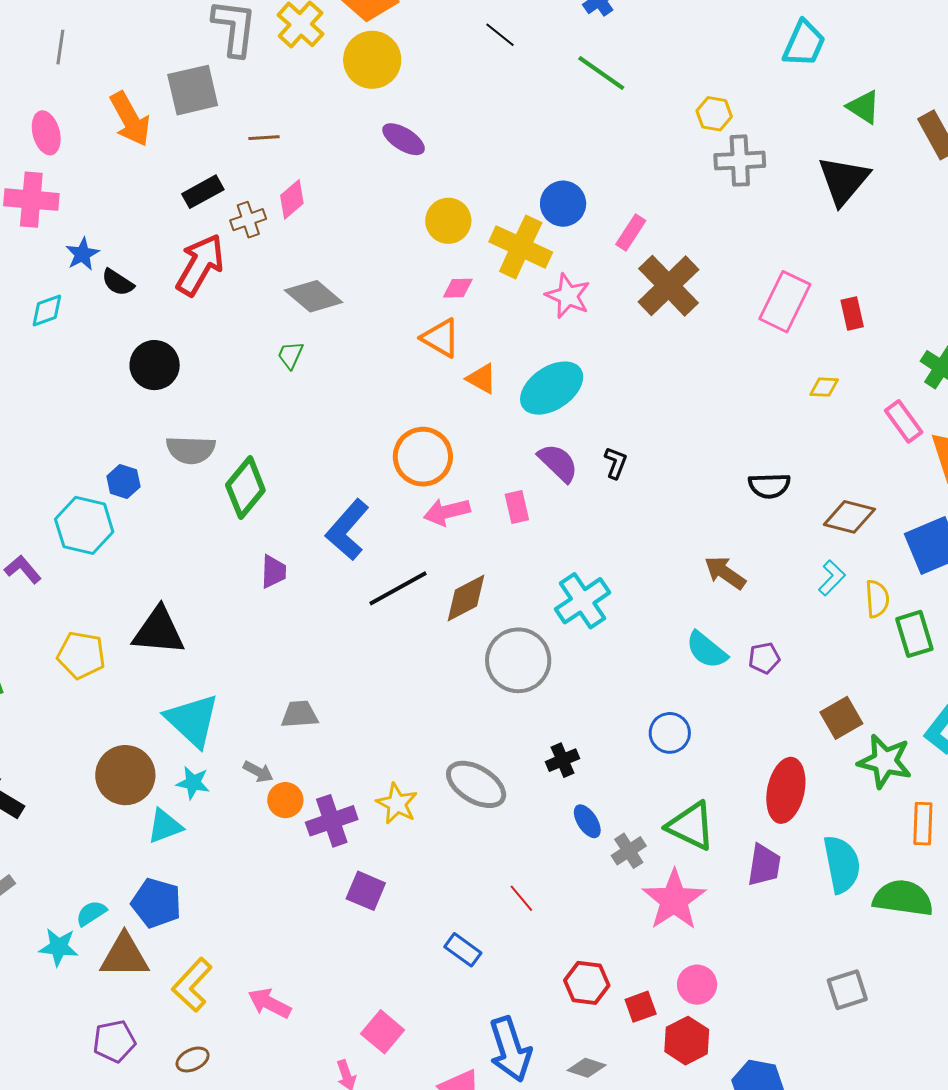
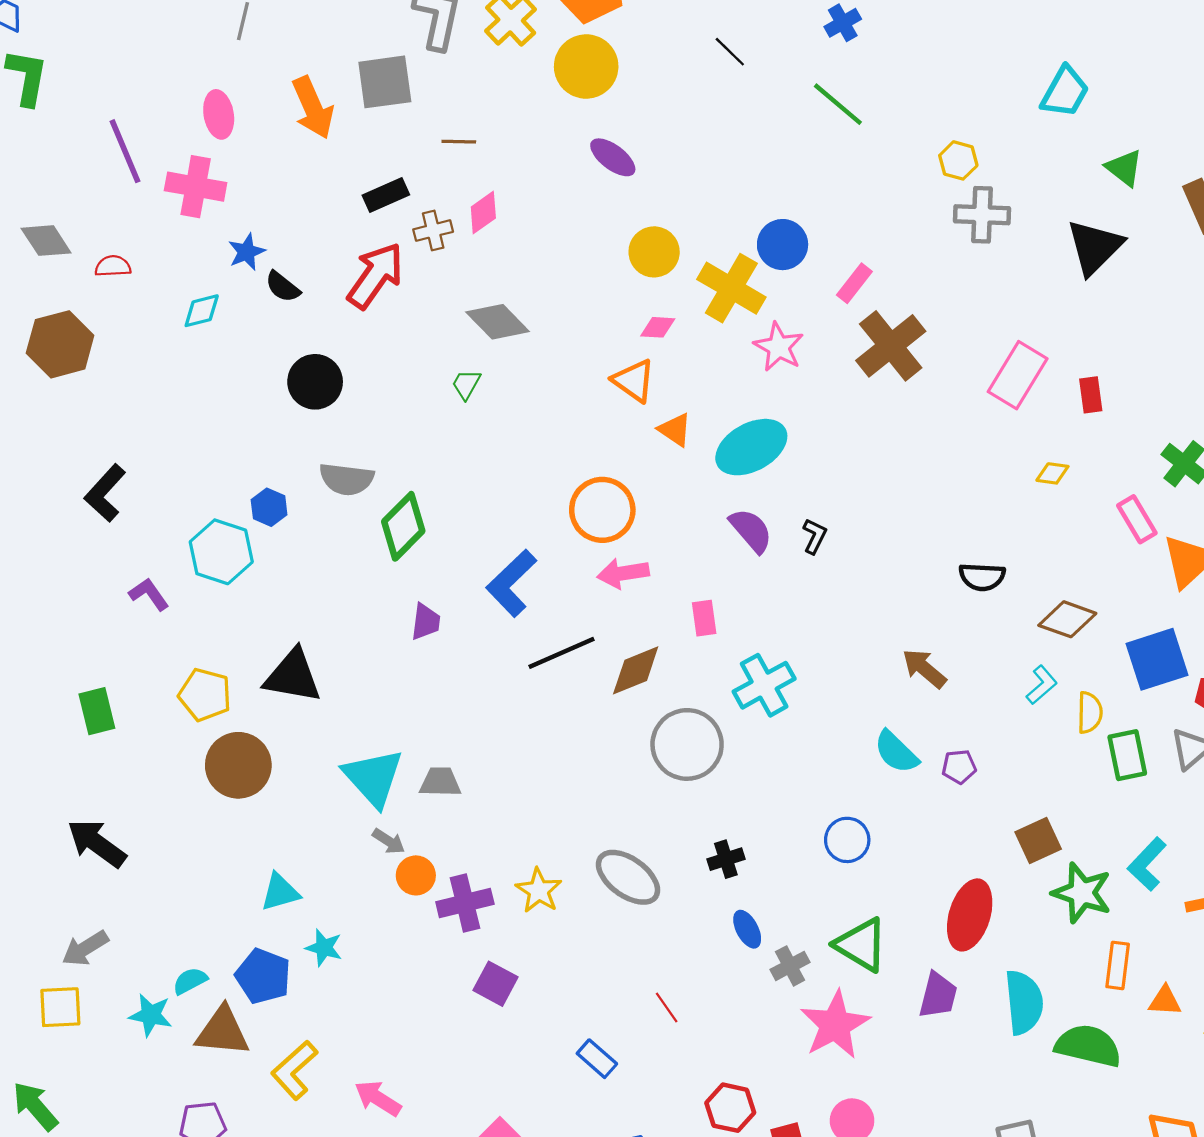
pink rectangle: (517, 507) -> (704, 618), moved
cyan triangle: (192, 720) -> (373, 778), moved
brown circle: (125, 775) -> (238, 765), moved
cyan star: (193, 783) -> (324, 948), moved

